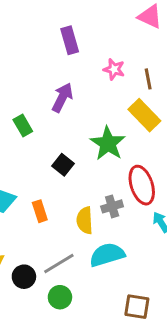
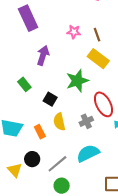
purple rectangle: (70, 40) -> (28, 18), moved, size x1.4
green rectangle: (23, 125) -> (24, 84), moved
green star: (108, 143) -> (77, 81), turned 30
yellow semicircle: (85, 220) -> (59, 122), moved
black circle: (24, 277) -> (32, 159), moved

